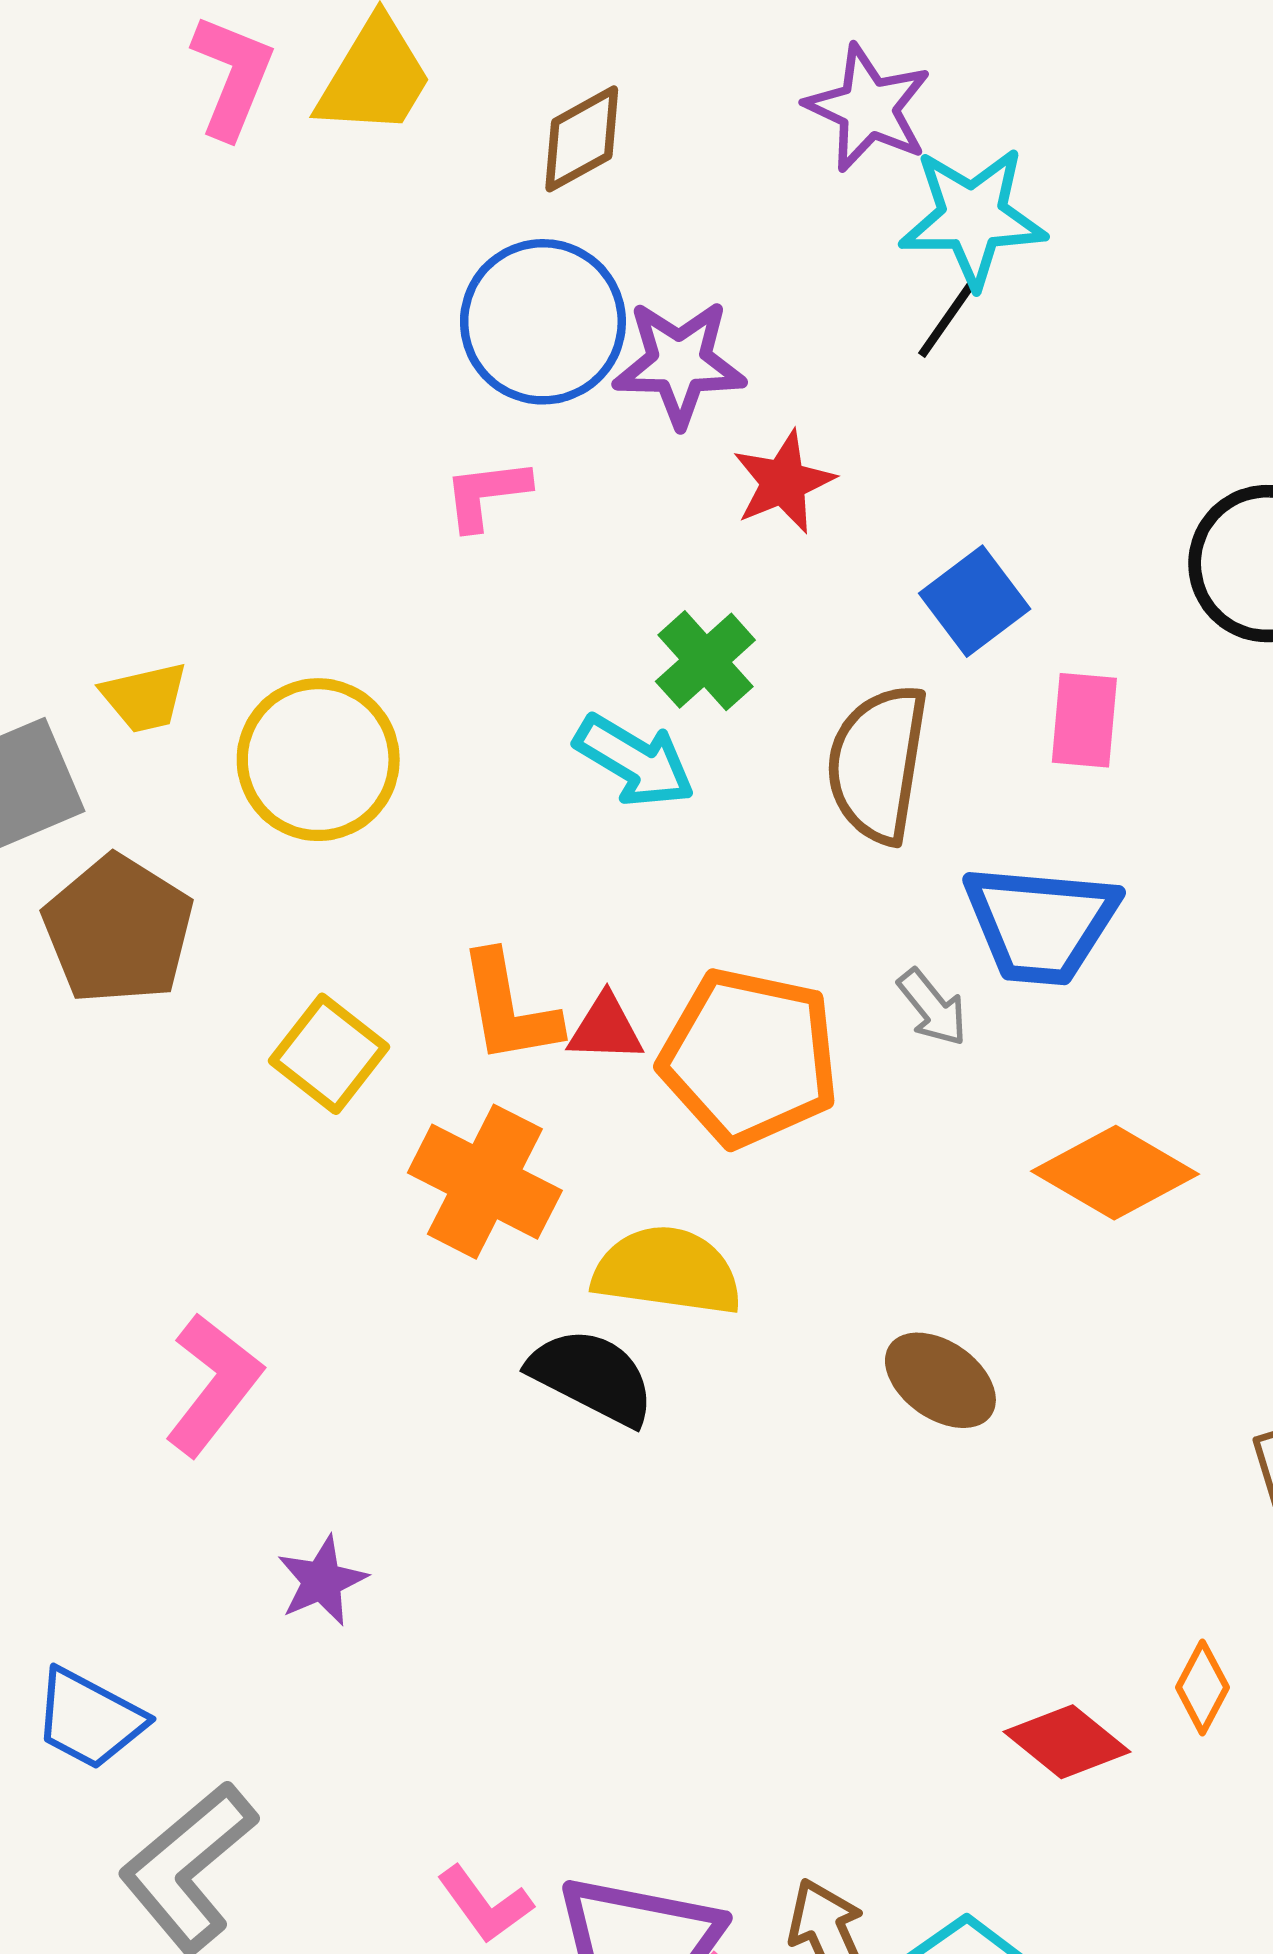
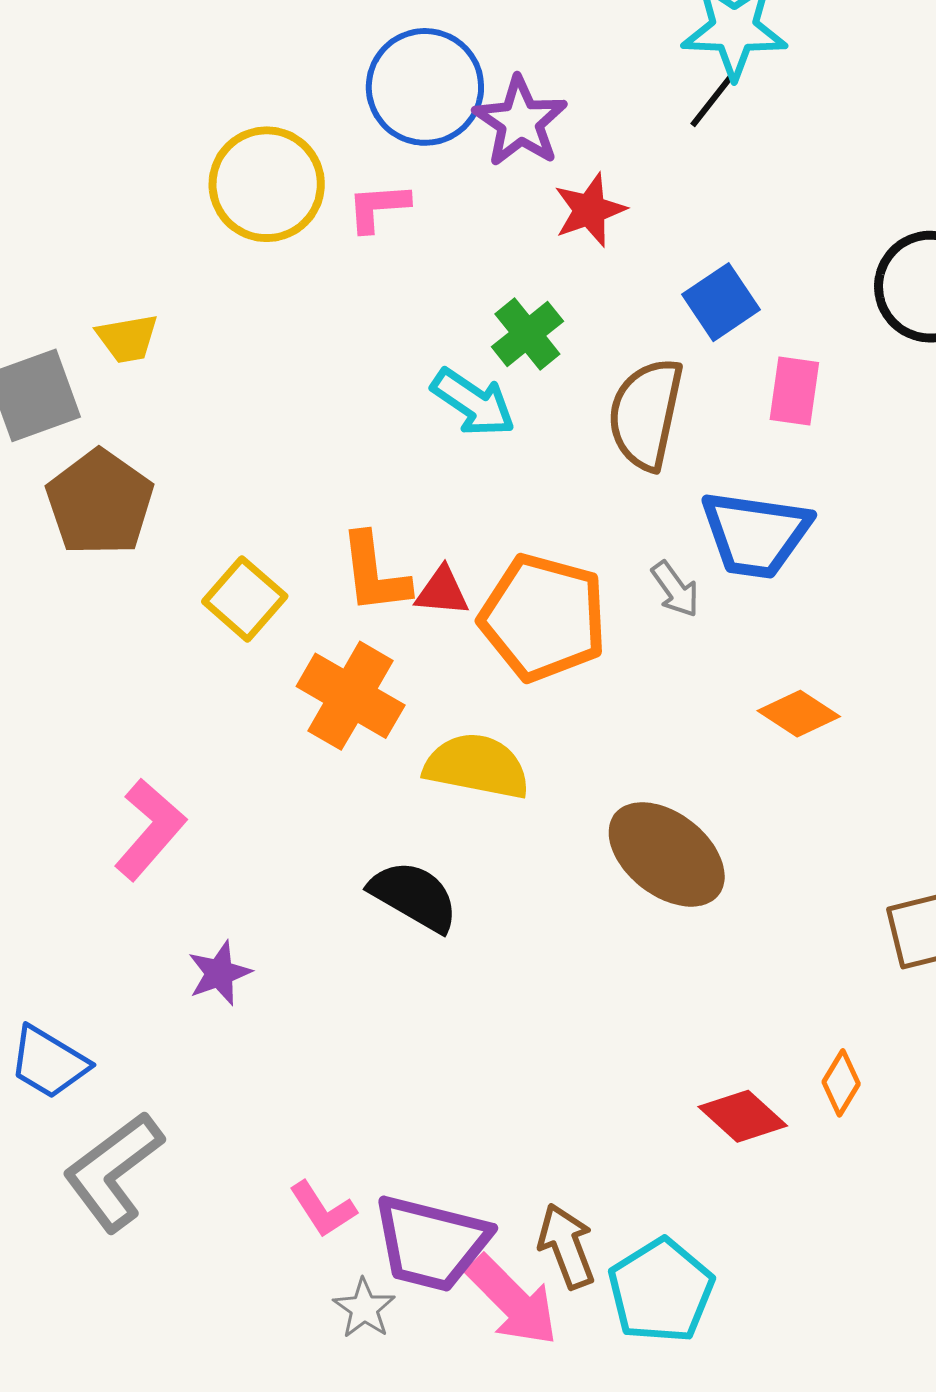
purple star: (679, 363) -> (520, 122), turned 30
yellow circle: (318, 760) -> (267, 184), moved
orange diamond: (1115, 1173) -> (799, 714), size x0.7
black semicircle: (592, 1377) -> (414, 896), moved
brown ellipse: (940, 1380) -> (667, 854), size x1.5

